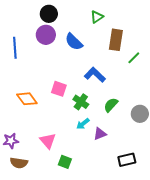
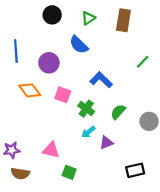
green triangle: (97, 17) -> (88, 18), moved
purple circle: (46, 35) -> (49, 63), moved
brown rectangle: (116, 40) -> (123, 20), moved
orange diamond: (27, 99) -> (30, 90), moved
pink triangle: (48, 141) -> (51, 150), turned -36

